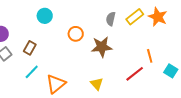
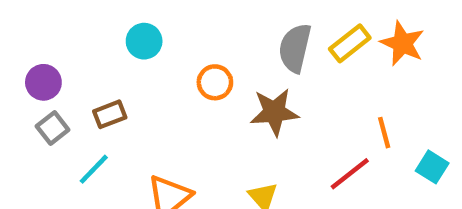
gray semicircle: (111, 19) -> (295, 48), size x1.5
brown rectangle: (30, 48) -> (110, 114), turned 40
cyan line: (32, 72) -> (94, 169), moved

